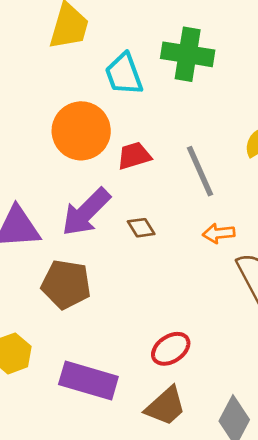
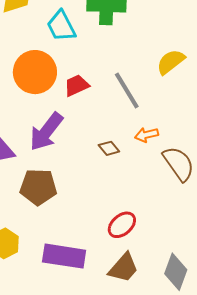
brown diamond: (141, 228) -> (109, 148), moved

